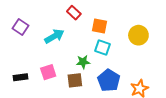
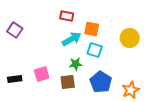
red rectangle: (74, 13) -> (67, 16), turned -32
cyan arrow: (54, 36) -> (72, 39), moved

